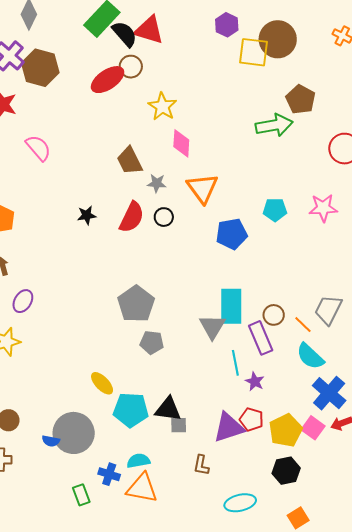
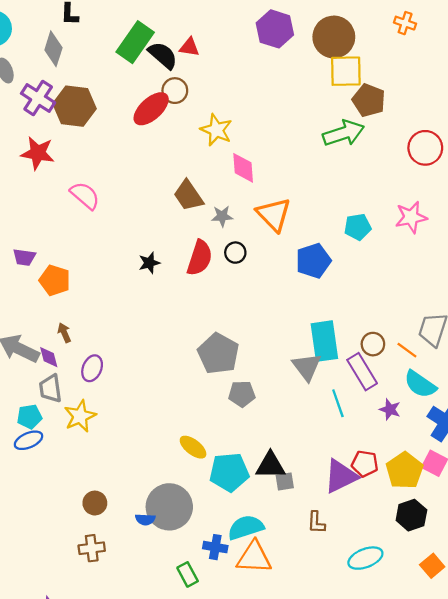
purple hexagon: (227, 25) -> (275, 29), size x1.4
red triangle: (149, 30) -> (189, 47), size x0.6
yellow square: (253, 52) -> (346, 71), moved
purple star: (255, 382) -> (390, 409), moved
cyan semicircle: (138, 461) -> (246, 527), size x1.4

